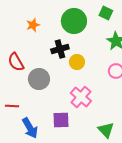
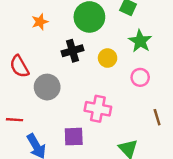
yellow circle: (77, 62) -> (108, 58), moved
pink cross: (81, 97) -> (98, 109), turned -30

